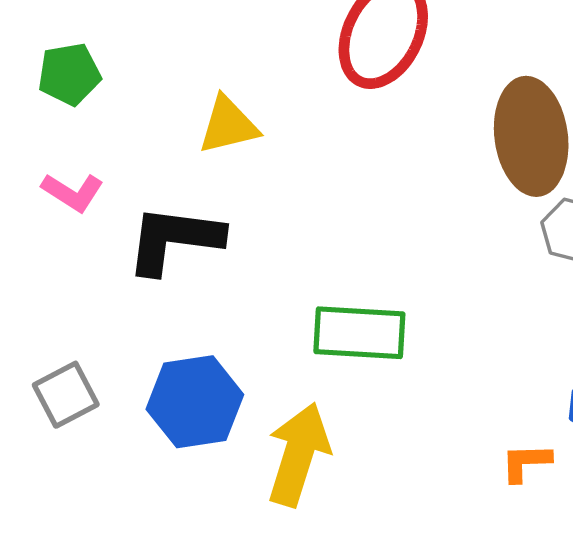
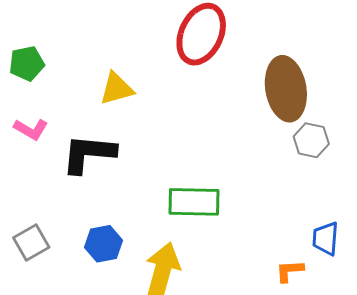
blue hexagon: (195, 402) -> (103, 244), size x0.7

